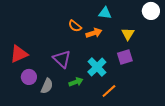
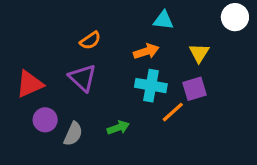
orange semicircle: (75, 26) -> (90, 40), moved, turned -72
purple triangle: (62, 59) -> (82, 78), moved
cyan cross: (97, 67) -> (151, 86), moved, turned -36
orange line: (109, 91) -> (173, 112), moved

